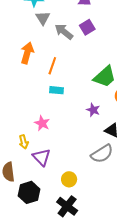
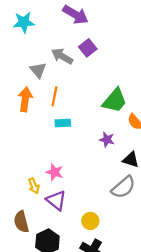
gray triangle: (43, 18) -> (38, 70), moved
orange arrow: (27, 53) -> (25, 99), moved
pink star: (42, 123) -> (55, 172), moved

